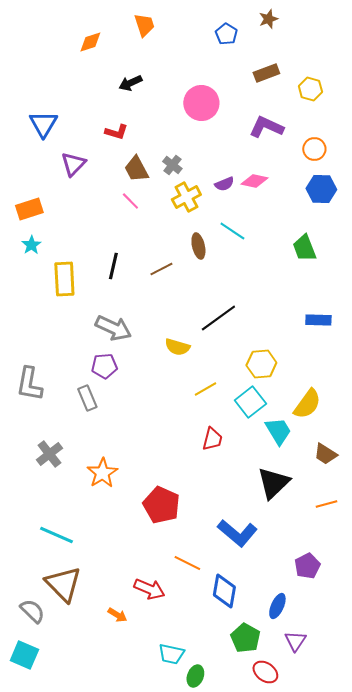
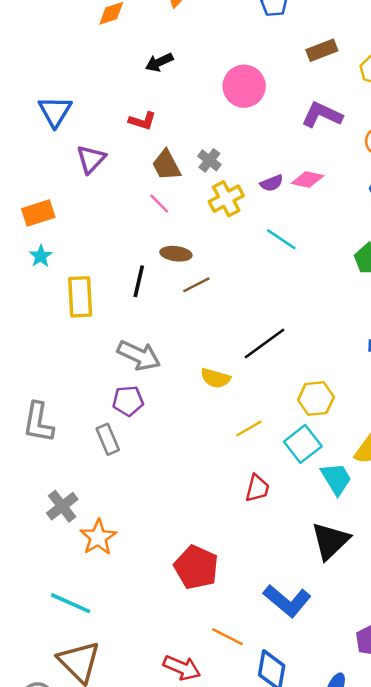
brown ellipse: (198, 246) -> (176, 254), moved, turned -70
orange star: (102, 473) -> (98, 537), moved

